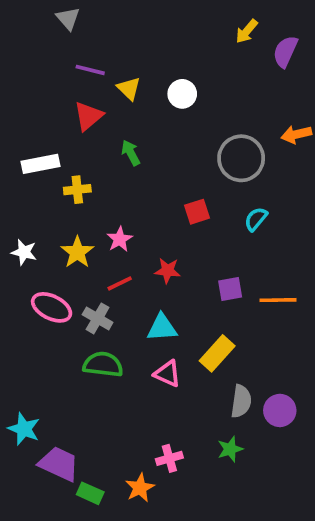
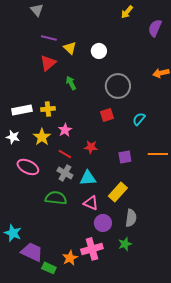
yellow arrow: (247, 31) -> (127, 12), moved
gray circle: (241, 158) -> (118, 86), moved
white rectangle: (40, 164) -> (22, 110), moved
yellow cross: (77, 190) -> (48, 109), moved
red line: (120, 283) -> (65, 154), turned 56
orange line: (278, 300) -> (158, 154), moved
gray cross: (98, 318) -> (65, 173), moved
purple circle: (280, 410) -> (103, 223), moved
pink cross: (169, 458) -> (92, 249), size x1.5
orange star: (140, 488) -> (70, 258), moved

